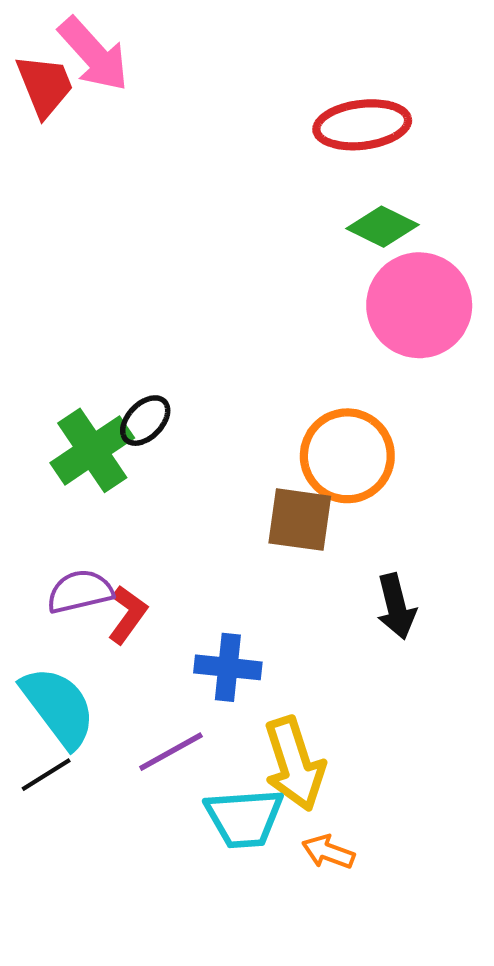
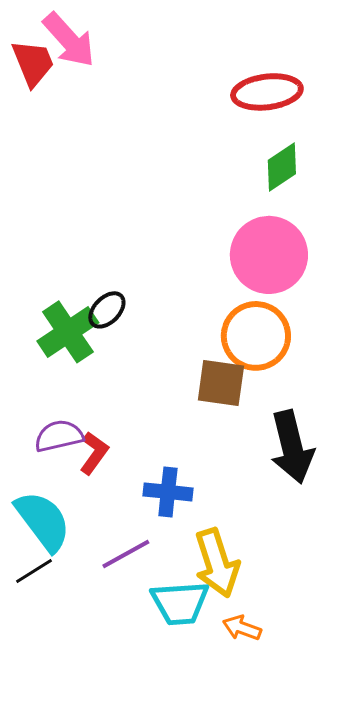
green diamond: (383, 227) -> (282, 167), turned -60
pink circle: (419, 305) -> (269, 255), moved
black arrow: (396, 606) -> (292, 447), size x1.5

